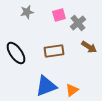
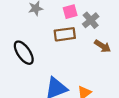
brown rectangle: (54, 51) -> (65, 34), moved

